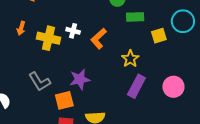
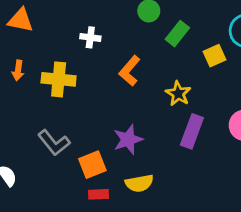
green rectangle: (135, 17) -> (177, 34), turned -42
white cross: (73, 31) -> (90, 37), moved
purple star: (80, 79) -> (128, 140), moved

